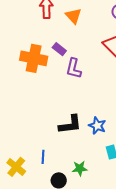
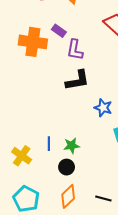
black L-shape: (70, 125) -> (77, 80), moved
green star: (80, 168) -> (72, 146), moved

